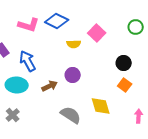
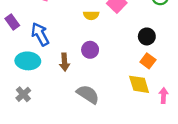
brown arrow: (50, 86) -> (65, 62), turned 112
yellow diamond: (101, 106) -> (139, 84), moved

